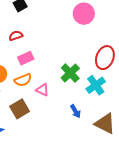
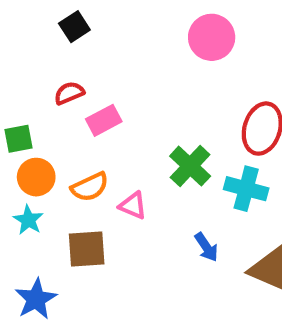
pink rectangle: (26, 58) -> (104, 120), moved
cyan cross: (96, 85) -> (246, 189), turned -36
brown square: (20, 109) -> (87, 249), turned 30

